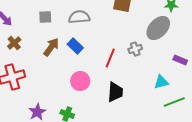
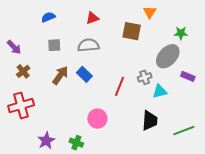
purple rectangle: (180, 60) -> (188, 76), moved
pink circle: (80, 81) -> (97, 119), moved
cyan triangle: (161, 82) -> (160, 91), moved
black trapezoid: (115, 92) -> (150, 121), moved

